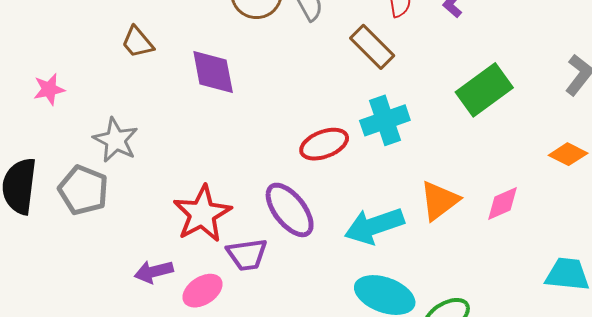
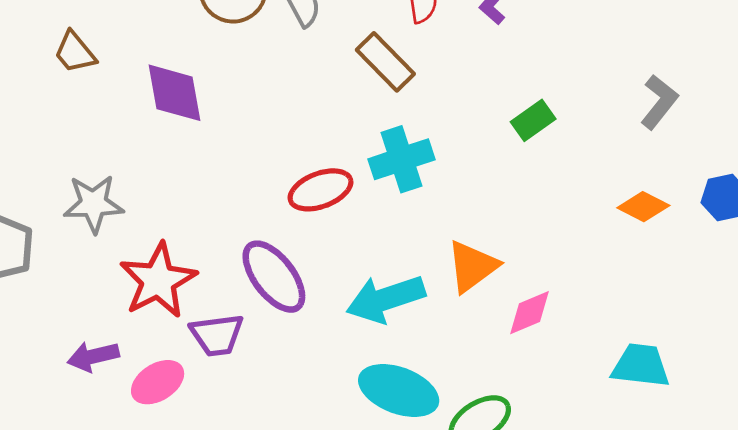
green rectangle: (484, 90) -> (533, 120), size x0.6
gray star: (116, 140) -> (93, 204), moved, turned -30
pink diamond: (503, 204) -> (530, 313), moved

